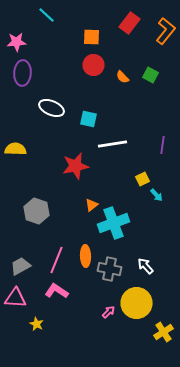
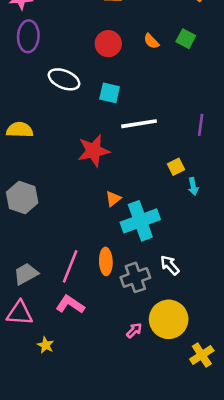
red circle: (94, 65) -> (108, 44), moved
cyan arrow: (156, 195) -> (193, 186), turned 32
gray hexagon: (36, 211) -> (22, 197), moved
white arrow: (146, 266) -> (170, 265), moved
gray cross: (110, 269) -> (135, 277), turned -30

